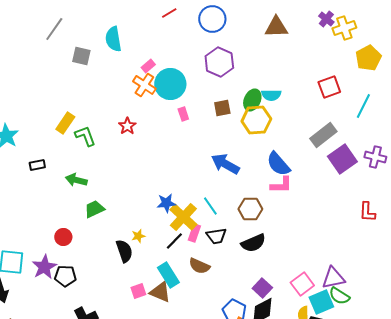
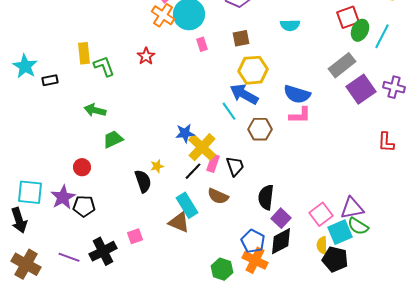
green ellipse: (252, 100) -> (360, 30), moved
yellow hexagon: (256, 120) -> (253, 70), moved
yellow rectangle: (65, 123) -> (84, 53), turned -40
blue semicircle: (278, 164) -> (297, 94), turned -32
black rectangle: (37, 165) -> (50, 80), moved
cyan line: (210, 206) -> (229, 111), moved
brown hexagon: (250, 209) -> (260, 129), moved
black trapezoid: (216, 236) -> (235, 166), turned -100
black semicircle: (253, 243) -> (266, 197), moved, turned 120
pink square: (138, 291) -> (135, 236), moved

